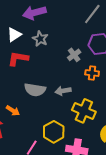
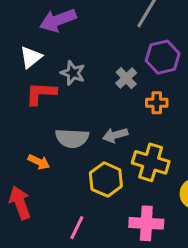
gray star: (40, 39) -> (73, 73), moved
orange arrow: (13, 111) -> (39, 162), moved
yellow hexagon: (54, 132) -> (106, 180), moved

